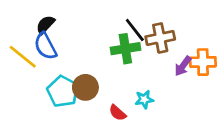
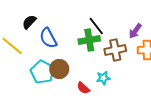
brown cross: (160, 38) -> (115, 50), moved
blue semicircle: (45, 46) -> (48, 38), moved
purple arrow: (183, 66) -> (135, 31), moved

